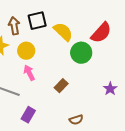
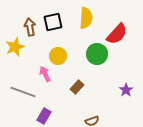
yellow semicircle: (63, 32) -> (86, 18), moved, turned 50
yellow circle: (26, 51) -> (58, 56), moved

